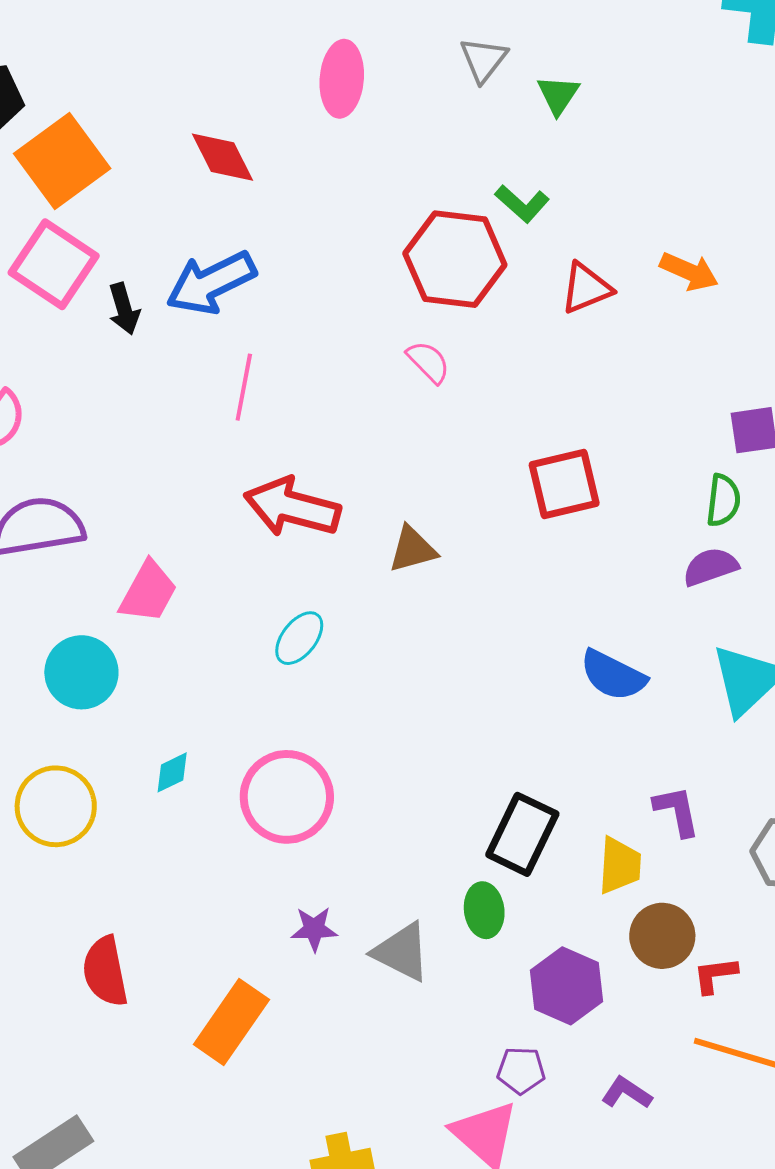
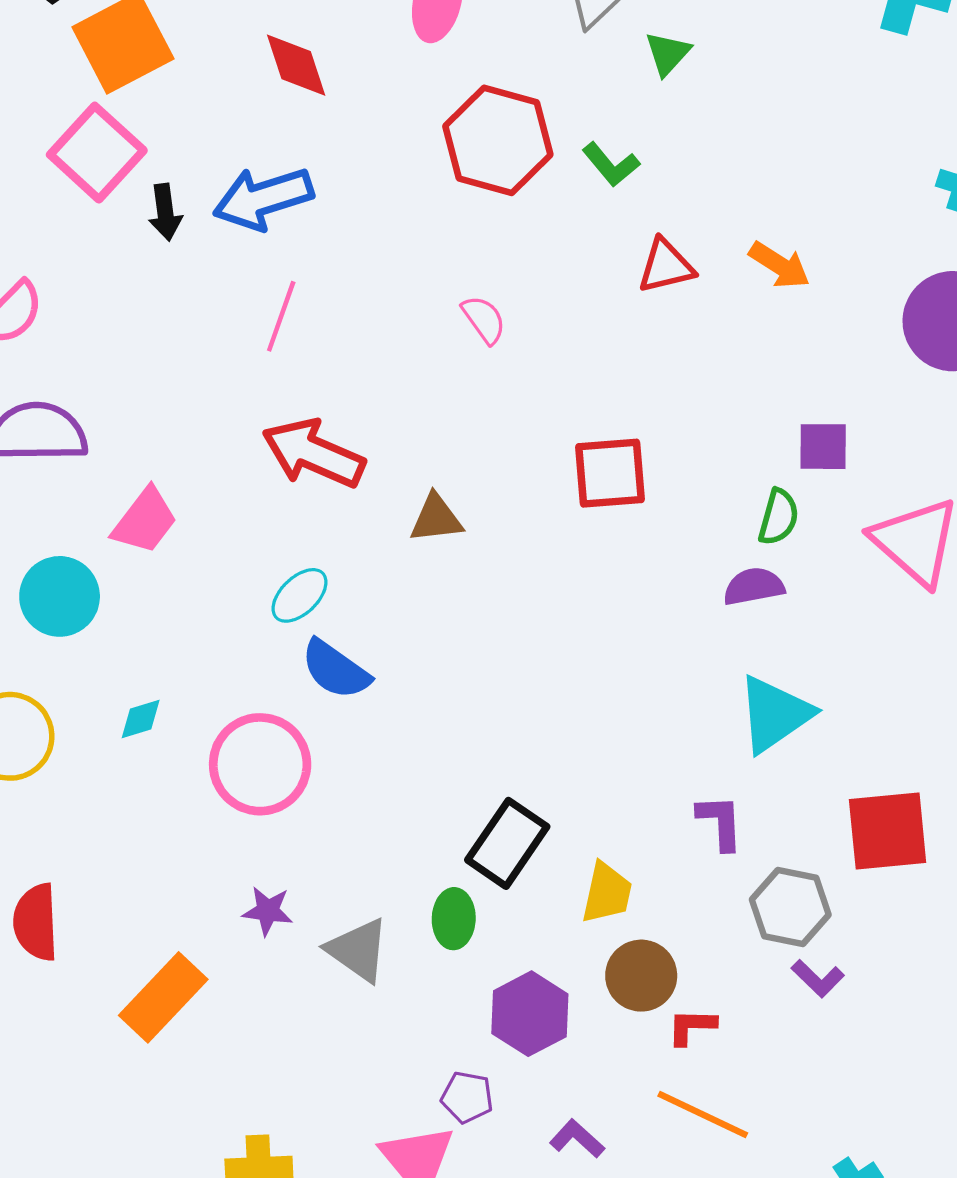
red hexagon: (455, 259) -> (498, 140), moved
blue semicircle: (613, 675) -> (335, 670), moved
purple L-shape: (677, 811) -> (720, 822), moved

